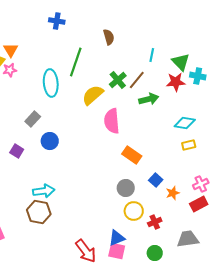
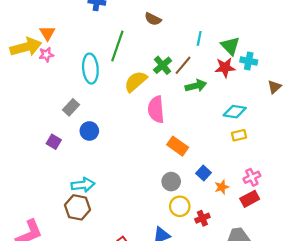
brown semicircle: (109, 37) -> (153, 19), turned 133

